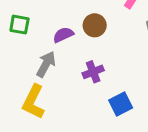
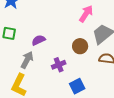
brown circle: (95, 25) -> (80, 46), moved

